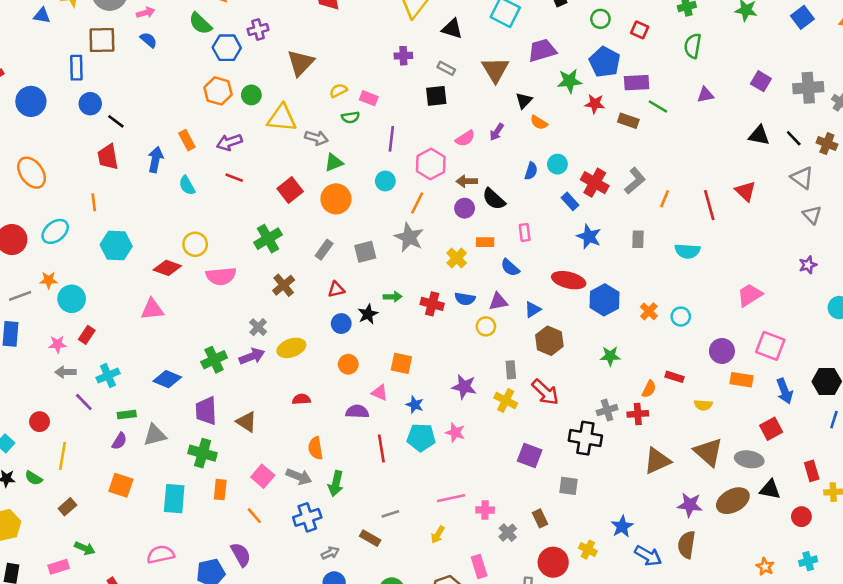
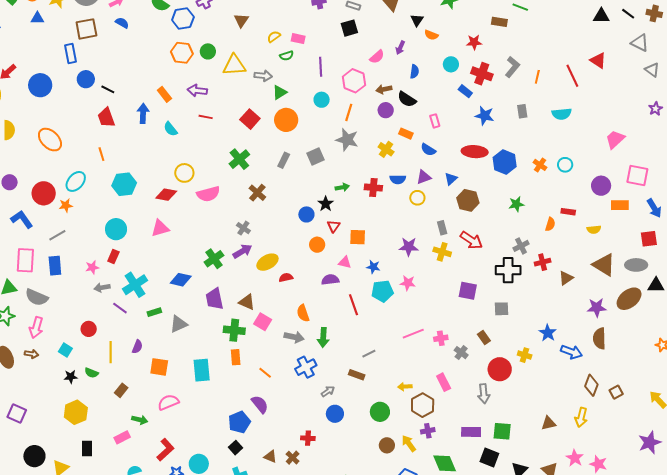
brown triangle: (301, 63) -> (241, 20), size x0.7
red star: (595, 104) -> (474, 42), moved
purple arrow: (229, 142) -> (197, 91), turned 36
blue semicircle: (531, 171) -> (414, 72), moved
orange rectangle: (485, 242) -> (406, 134), turned 32
orange star: (49, 280) -> (66, 205), moved
red triangle: (336, 290) -> (334, 226), moved, turned -32
cyan circle: (72, 299) -> (116, 229), moved
yellow ellipse: (291, 348) -> (267, 262), moved
cyan cross: (108, 376) -> (135, 285), size x1.4
red cross: (638, 414) -> (543, 262), moved
red square: (771, 429) -> (649, 239), turned 30
purple semicircle: (119, 441) -> (137, 347), moved
green cross: (203, 453) -> (234, 330), moved
brown triangle: (657, 461) -> (566, 278), size x0.7
pink square: (263, 476) -> (263, 322), moved
yellow arrow: (438, 535) -> (405, 387), moved, turned 64
pink semicircle: (161, 554) -> (168, 402), moved

